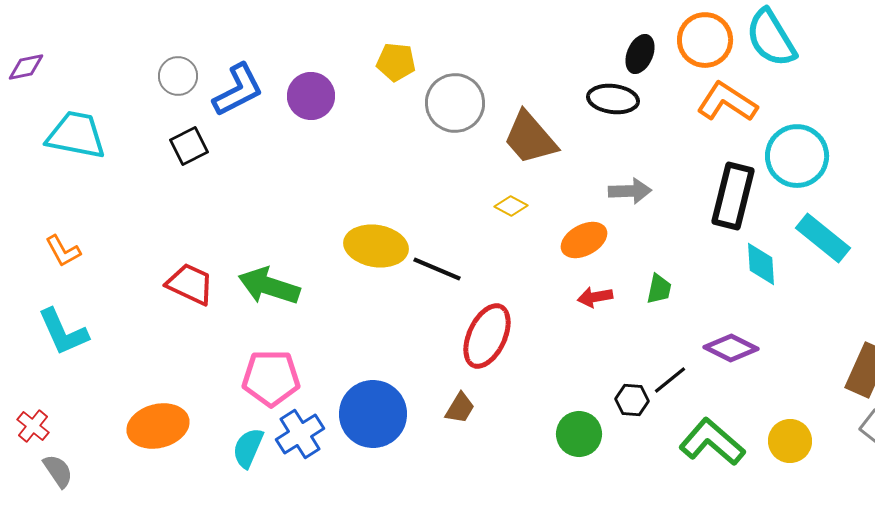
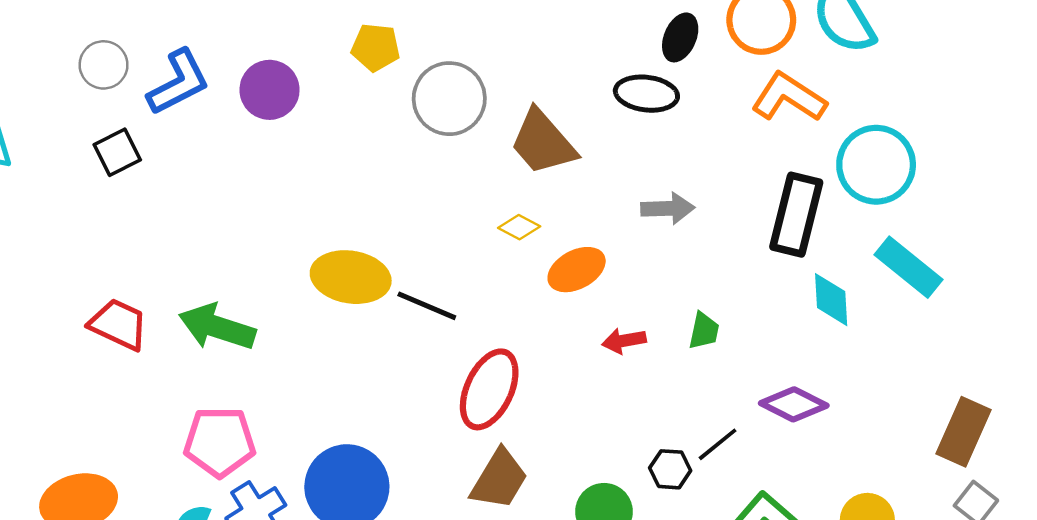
orange ellipse: (584, 240) -> (577, 270), moved
brown trapezoid: (460, 408) -> (499, 479), moved, size x1.6

